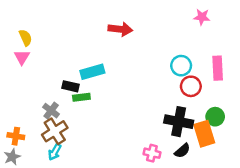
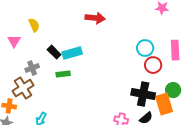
yellow semicircle: (26, 38) -> (34, 25), moved
black rectangle: (71, 86) -> (54, 52), moved, turned 32
gray cross: (51, 111) -> (32, 68), moved, turned 32
brown cross: (55, 131) -> (23, 88), moved

